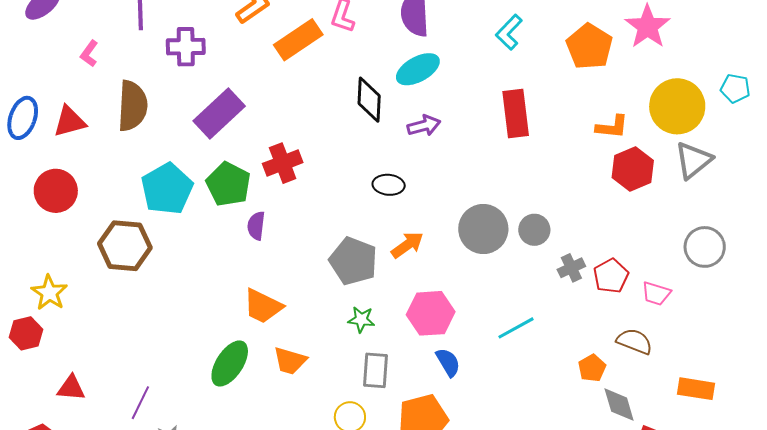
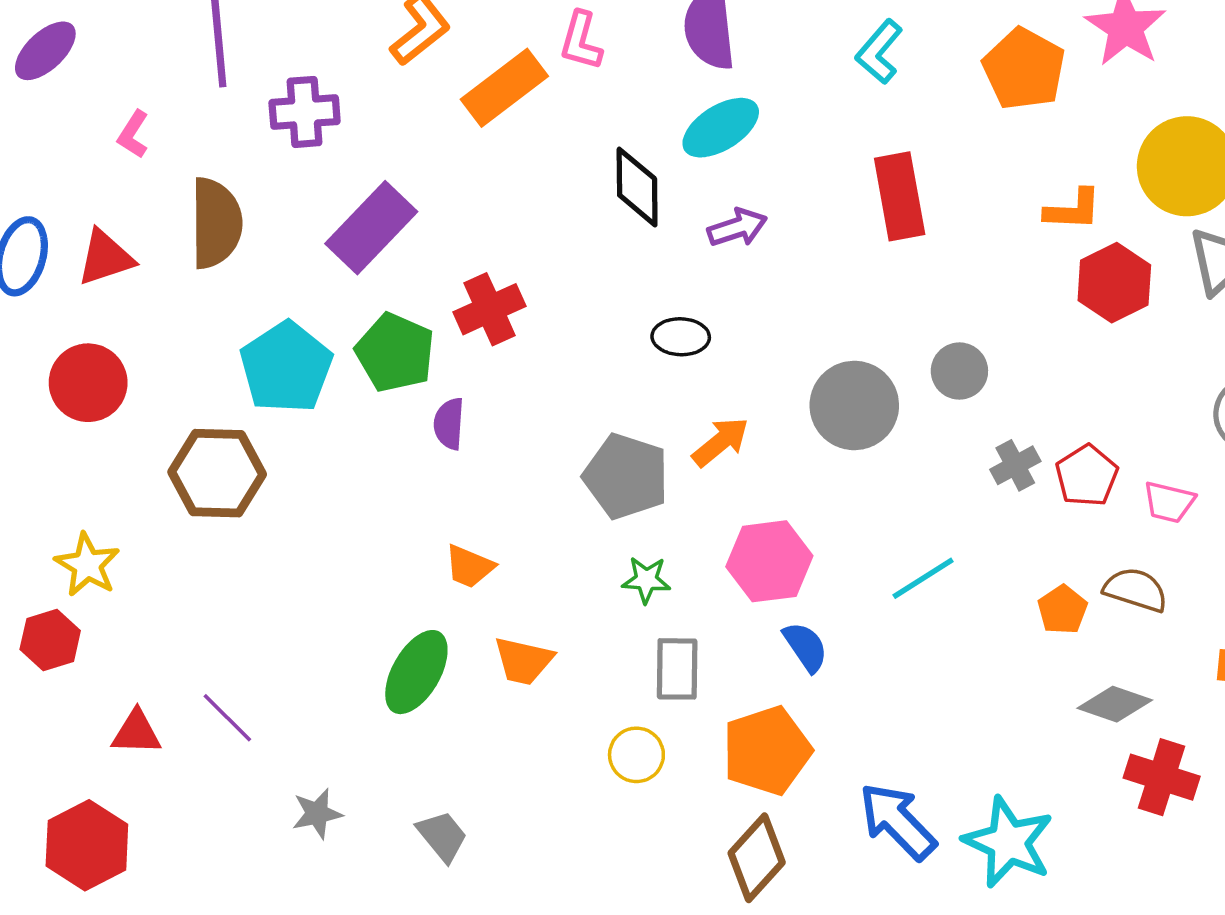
gray circle: (534, 230) -> (959, 371), moved
orange trapezoid: (263, 306) -> (469, 566), size x0.7
orange pentagon: (592, 368) -> (1062, 610), moved
purple line: (140, 403) -> (227, 718), moved, turned -68
gray diamond: (619, 405) -> (1115, 704), turned -51

